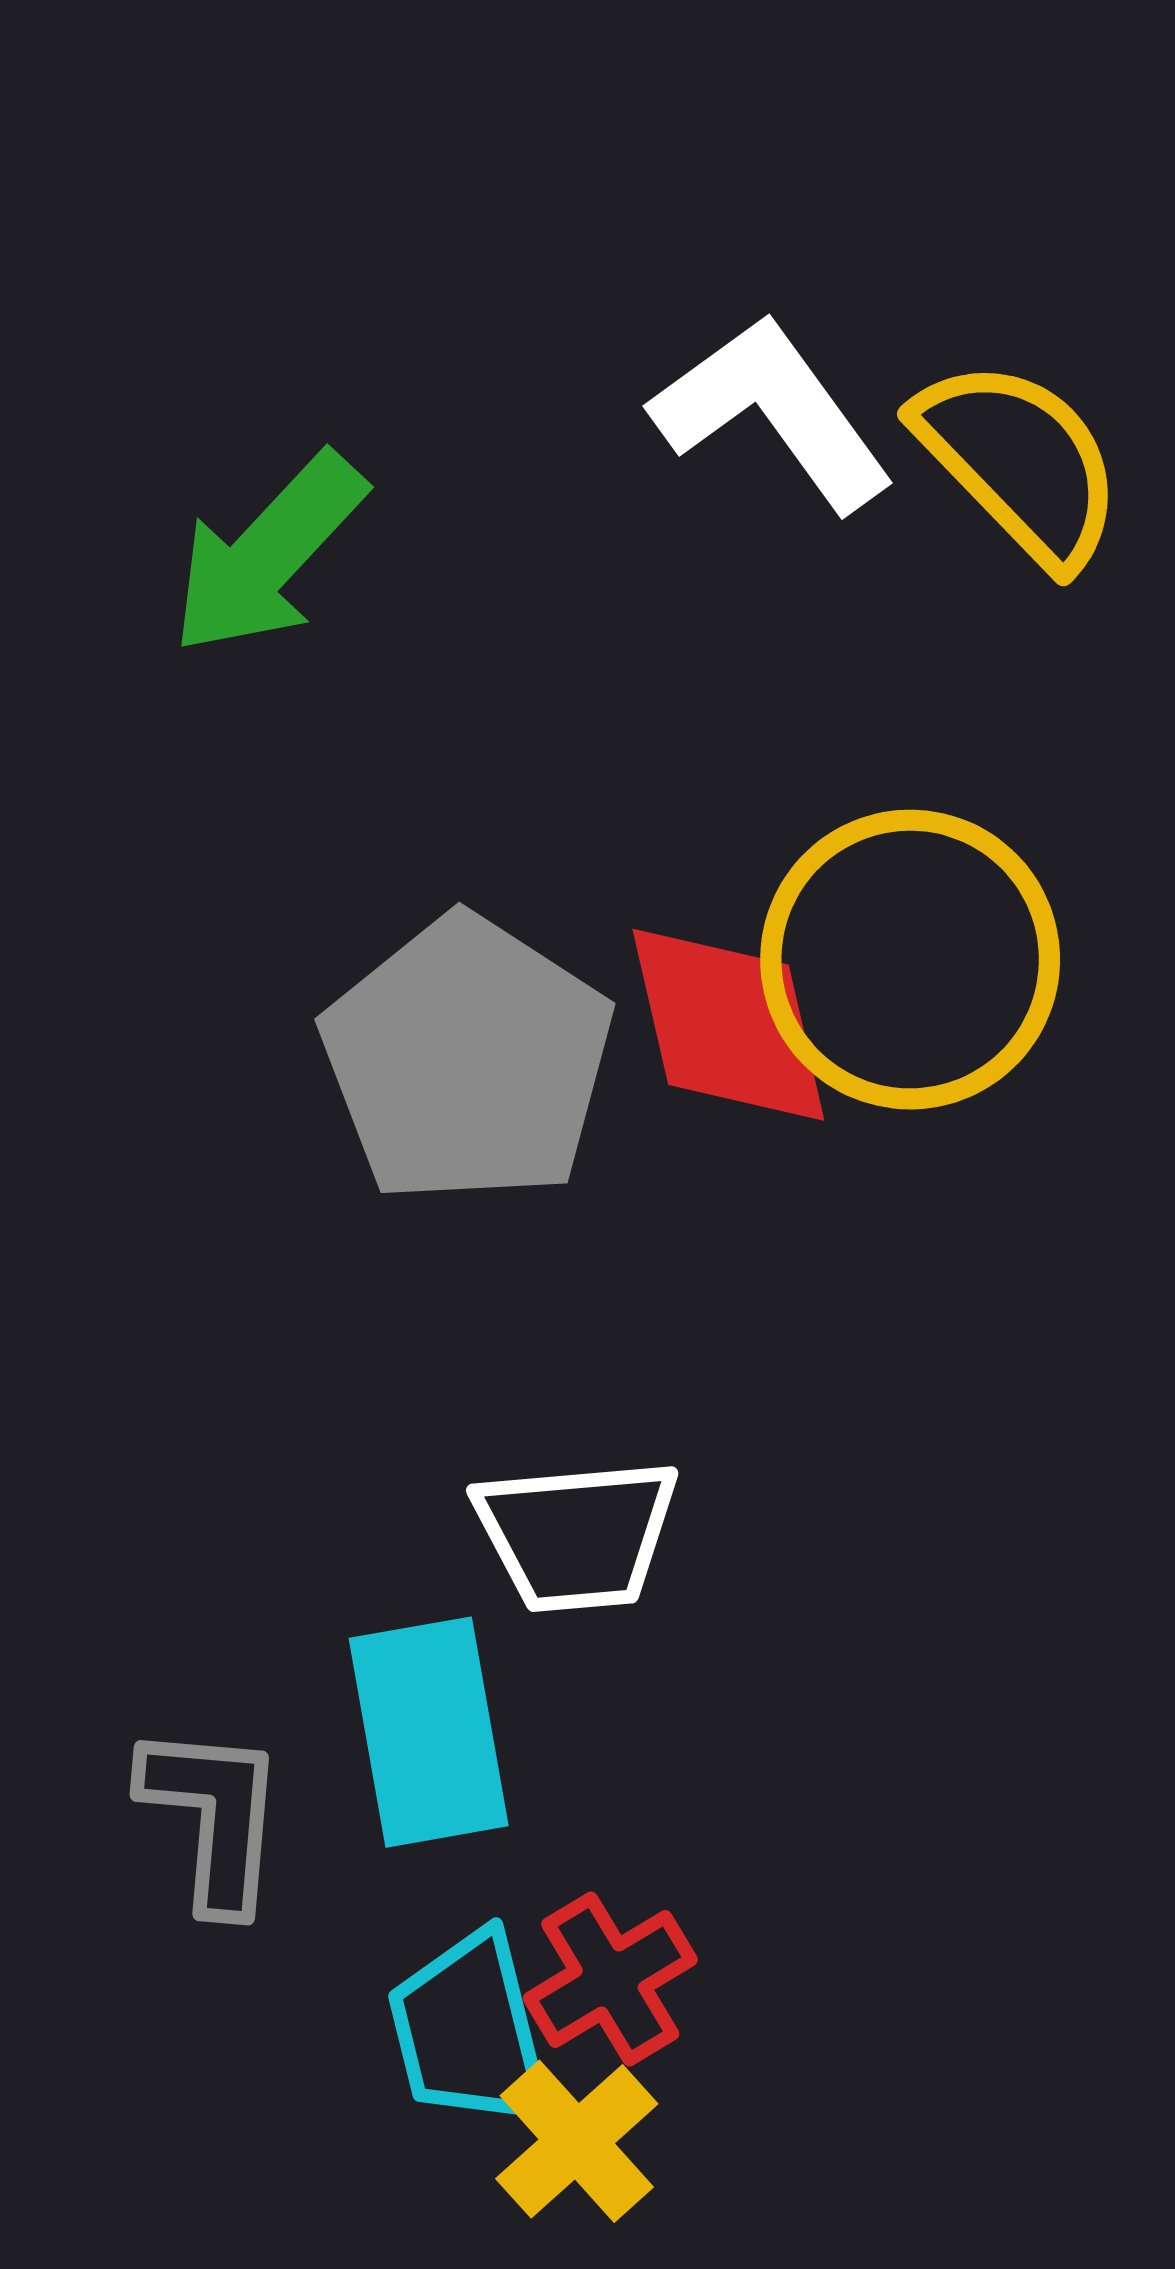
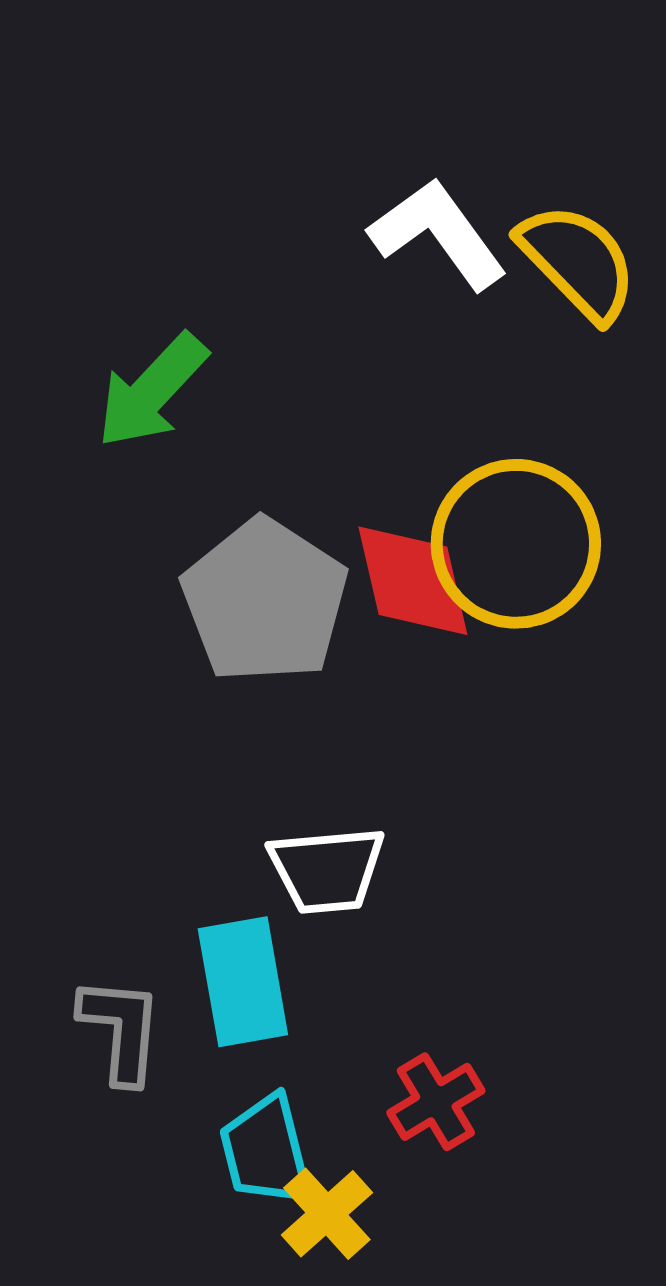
green arrow: (268, 554) -> (152, 391), moved
red cross: (610, 1979) -> (436, 1102), moved

